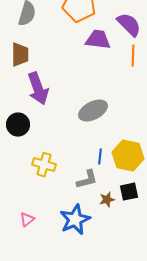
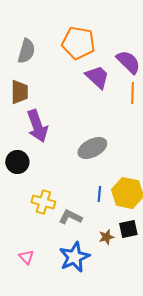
purple trapezoid: (98, 40) -> (97, 77), turned 36
gray L-shape: (87, 180) -> (70, 217), moved, turned -140
pink triangle: (27, 220) -> (26, 257), turned -35

